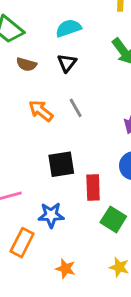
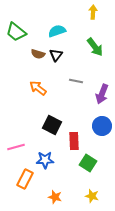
brown semicircle: (26, 64) -> (38, 54), moved
gray line: (76, 108) -> (76, 81), moved, turned -48
black square: (61, 164) -> (52, 125), turned 36

